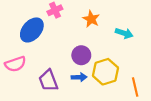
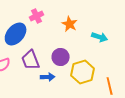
blue arrow: (79, 77) -> (48, 77), moved
purple trapezoid: (48, 80) -> (31, 60), moved

